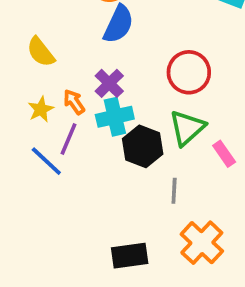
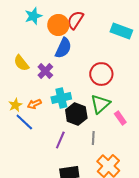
purple cross: (109, 83) -> (45, 71), moved
orange arrow: (74, 102) -> (34, 104), moved, turned -80
yellow star: (41, 109) -> (15, 105), moved
purple line: (69, 139) -> (60, 140), moved

